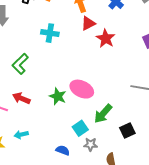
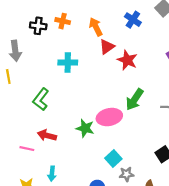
pink ellipse: (82, 89) -> (109, 117), turned -30
green arrow: (103, 114) -> (135, 99), moved
cyan arrow: (21, 135) -> (52, 174), turned -64

